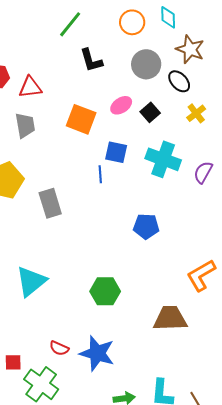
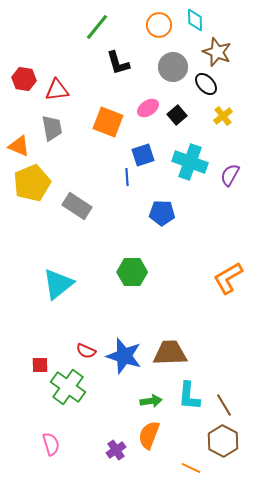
blue square: (116, 152) -> (143, 155), turned -30
gray rectangle: (50, 203) -> (77, 206), turned -40
blue pentagon: (146, 226) -> (162, 213), moved
green hexagon: (105, 291) -> (132, 272), moved
brown trapezoid: (170, 318) -> (170, 353), moved

